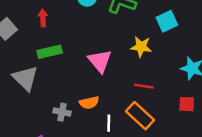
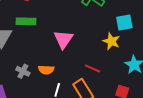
yellow star: (141, 47) -> (111, 41), moved

